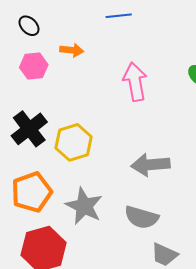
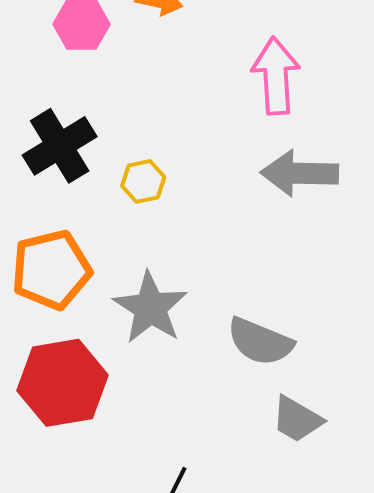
yellow hexagon: (74, 142) -> (143, 181), size x0.6
gray arrow: (150, 165) -> (300, 173), moved

